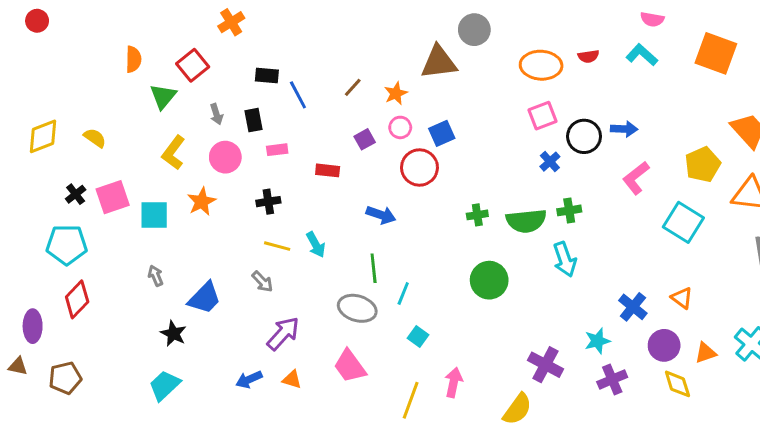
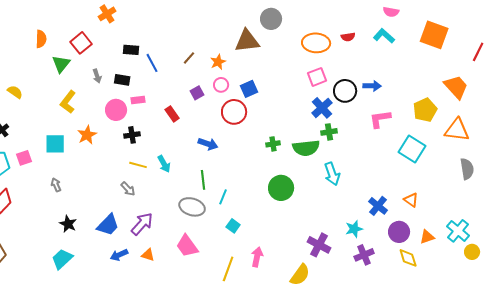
black rectangle: (253, 120) -> (122, 80), turned -70
pink circle: (225, 157) -> (116, 110), moved
blue cross: (550, 162) -> (322, 108), size x1.5
red rectangle: (328, 170) -> (172, 114), turned 49
pink L-shape: (636, 178) -> (380, 119), turned 30
pink square: (113, 197) -> (24, 158), moved, size x0.7
green cross: (569, 210) -> (329, 132), moved
blue trapezoid: (205, 298) -> (108, 225), moved

